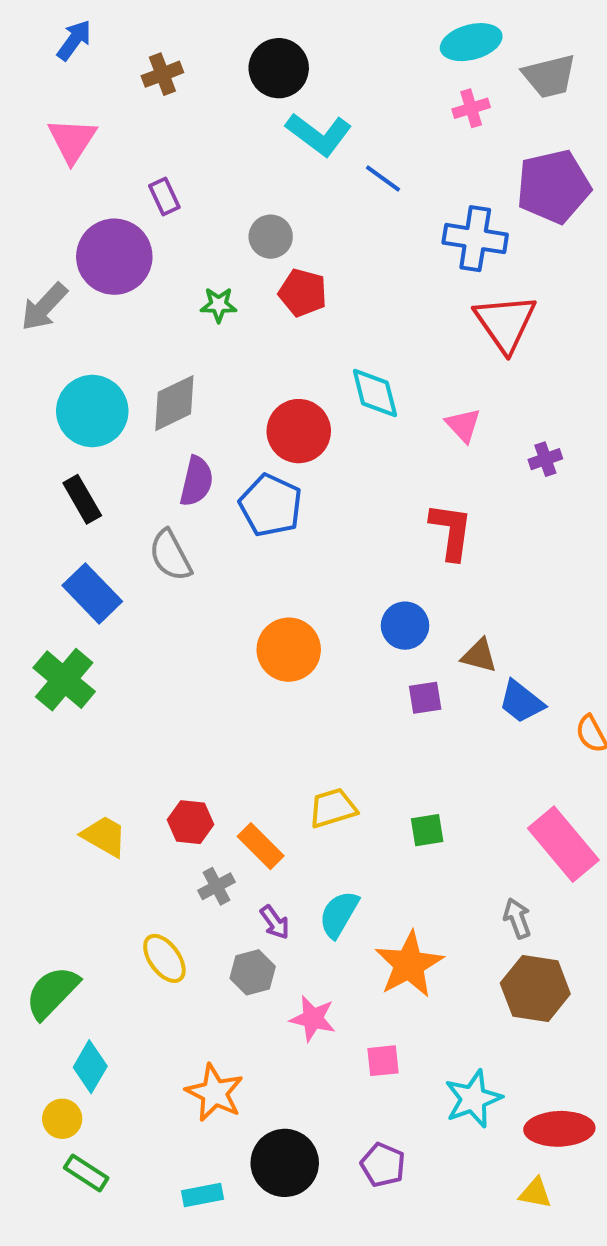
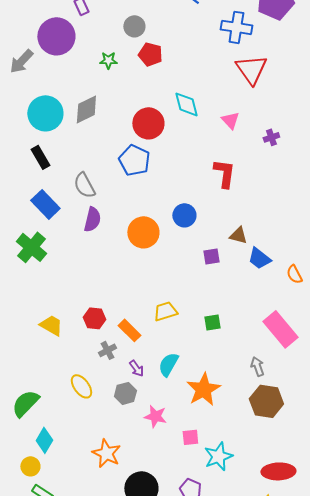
purple semicircle: (196, 481) -> (92, 219), moved
blue circle: (405, 626) -> (184, 215), moved
cyan star: (473, 1099) -> (218, 456), moved

